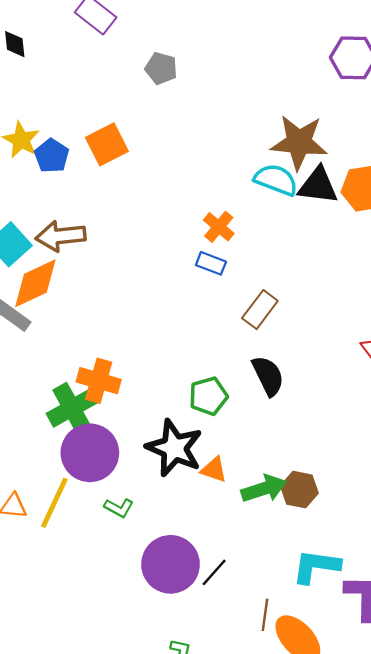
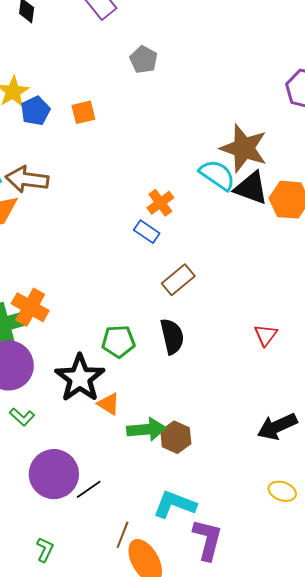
orange square: (107, 144) -> (83, 112), size x0.7

